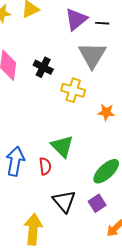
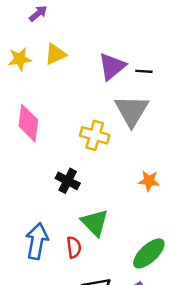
black cross: (43, 67) -> (68, 181), moved
yellow cross: (73, 90) -> (95, 135), moved

